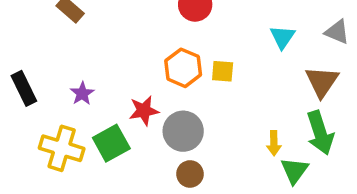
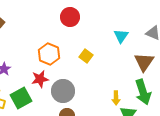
orange hexagon: (183, 68) -> (49, 54), moved
yellow square: (223, 71) -> (86, 56), turned 32

